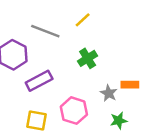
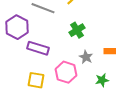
purple rectangle: (39, 81) -> (38, 48), turned 45
gray star: (109, 93) -> (86, 57), moved

